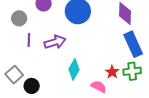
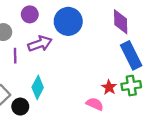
purple arrow: (55, 42) -> (40, 44), moved
cyan diamond: (74, 69) -> (38, 87), moved

